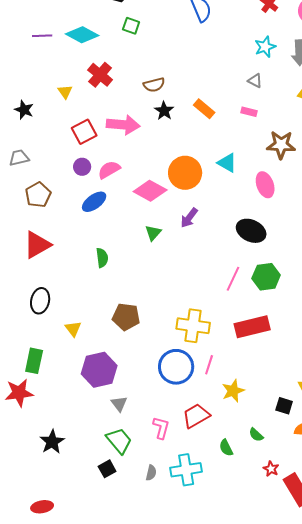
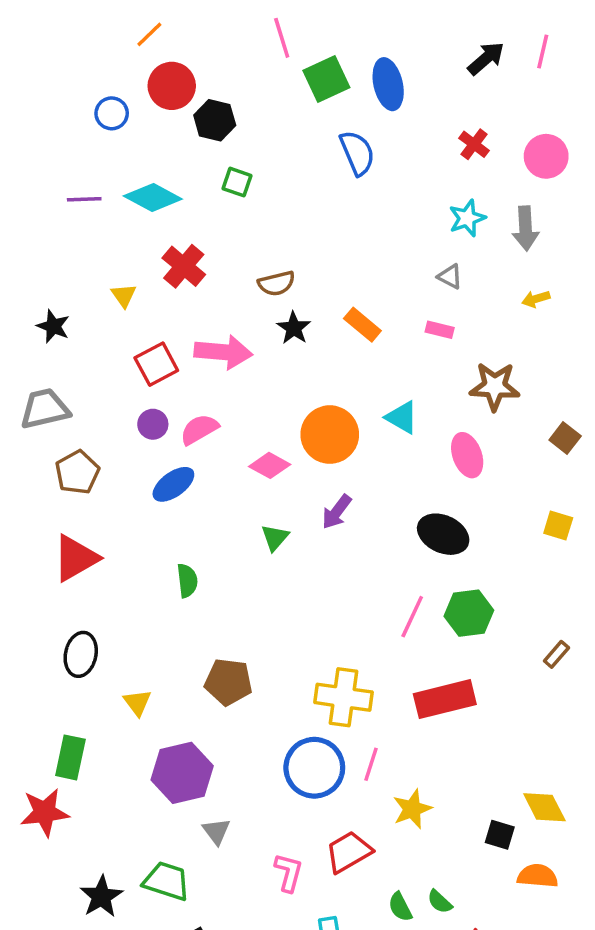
gray trapezoid: (19, 158) -> (45, 409), size x1.4
pink diamond: (150, 191) -> (270, 465), size x0.7
green semicircle: (256, 435) -> (440, 902), moved
green trapezoid: (119, 441) -> (167, 881), moved, turned -32

